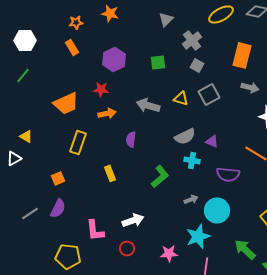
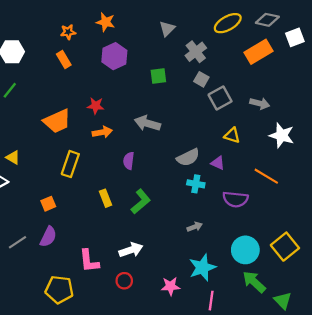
orange rectangle: (242, 55) -> (259, 52), moved, turned 45
purple hexagon: (114, 59) -> (114, 56), moved
gray square: (209, 94) -> (220, 98), moved
yellow triangle: (181, 98) -> (232, 135), moved
green L-shape: (160, 176) -> (141, 201), moved
cyan circle: (217, 210) -> (245, 250), moved

